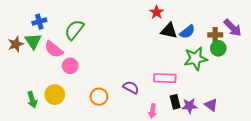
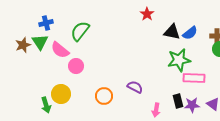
red star: (157, 12) -> (147, 14), moved
green star: (196, 59) -> (179, 60), moved
pink rectangle: (165, 78) -> (194, 78), moved
green arrow: (32, 100) -> (46, 105), moved

